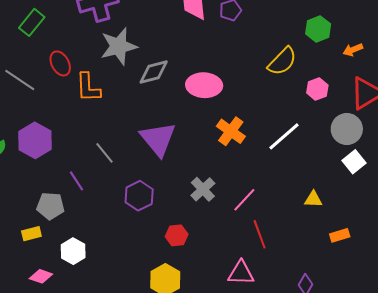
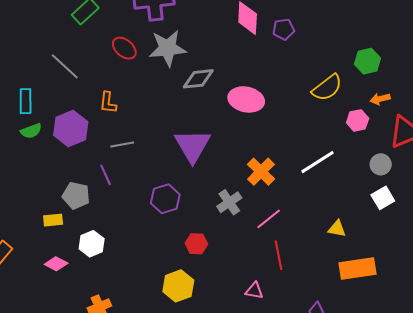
orange arrow: (353, 50) -> (380, 99), moved
red ellipse: (60, 63) -> (124, 48), moved, turned -30
orange L-shape: (88, 87) -> (108, 103), moved, size x0.7
gray circle: (347, 129) -> (381, 164), size x0.7
orange cross: (231, 131) -> (261, 172), moved
gray line: (105, 153) -> (122, 145), moved, turned -70
orange rectangle: (340, 235) -> (358, 268), size x1.8
pink triangle: (241, 273) -> (254, 291), size x0.7

